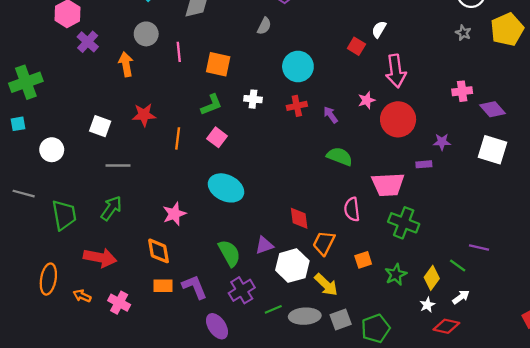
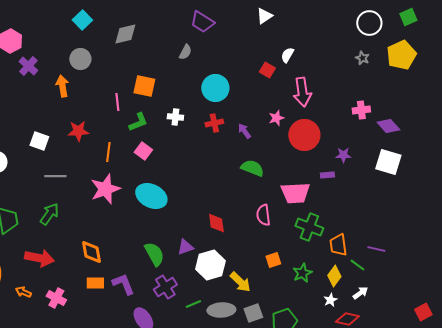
pink line: (179, 52) -> (117, 102), moved
pink star: (174, 214) -> (105, 189), moved, size x1.4
orange trapezoid: (324, 243) -> (338, 245), moved, turned -35

